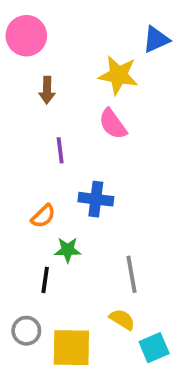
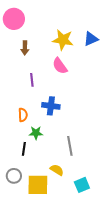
blue triangle: (156, 39) -> (91, 39), moved
orange semicircle: (43, 216) -> (23, 115), turned -48
yellow semicircle: (122, 319) -> (57, 170), moved

